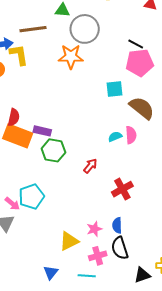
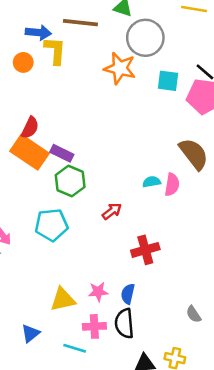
cyan square: (114, 89) -> (168, 81), moved
cyan pentagon: (31, 196) -> (51, 225), moved

